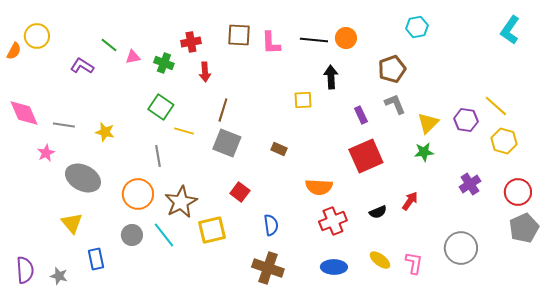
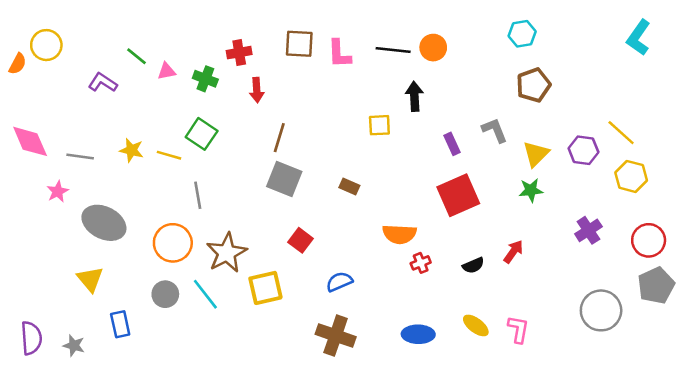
brown pentagon: (392, 69) -> (533, 85), moved
yellow line: (184, 131) -> (169, 155), moved
yellow star: (105, 132) -> (131, 150), moved
red cross: (333, 221) -> (421, 263), moved, size x0.6
blue semicircle: (271, 225) -> (339, 282), turned -105
gray circle: (461, 248) -> (601, 310), moved

